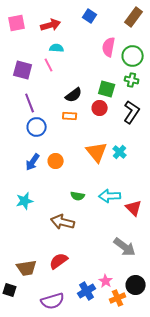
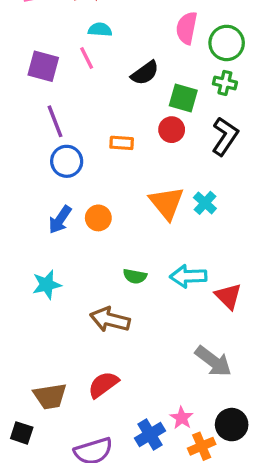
black semicircle: (74, 95) -> (145, 73), moved

